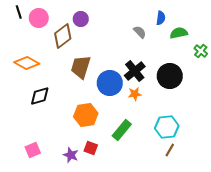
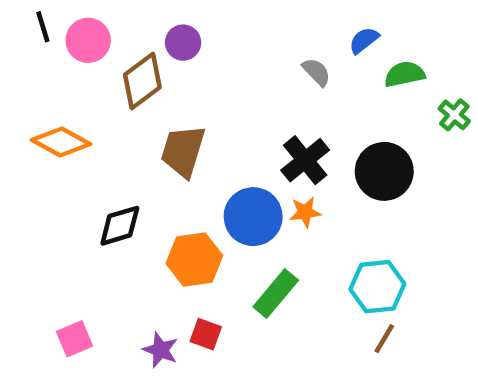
blue semicircle: (161, 18) -> (364, 40), turned -136
blue circle: (110, 83) -> (253, 217), moved
black diamond: (40, 96) -> (120, 226), moved

